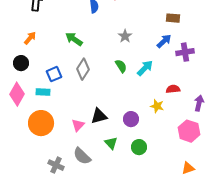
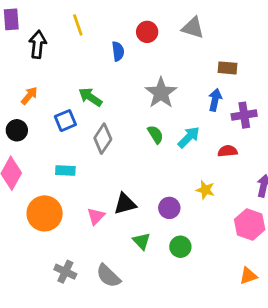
gray star: (125, 36) -> (161, 93), size x1.6
blue arrow: (164, 41) -> (215, 100), turned -35
blue square: (54, 74) -> (65, 121), moved
red semicircle: (173, 89) -> (228, 151), moved
cyan rectangle: (43, 92) -> (65, 170), moved
gray semicircle: (82, 156) -> (108, 276), moved

